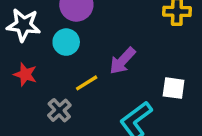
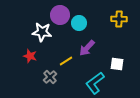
white star: (24, 25) -> (42, 32), moved
cyan circle: (66, 42) -> (79, 23), moved

